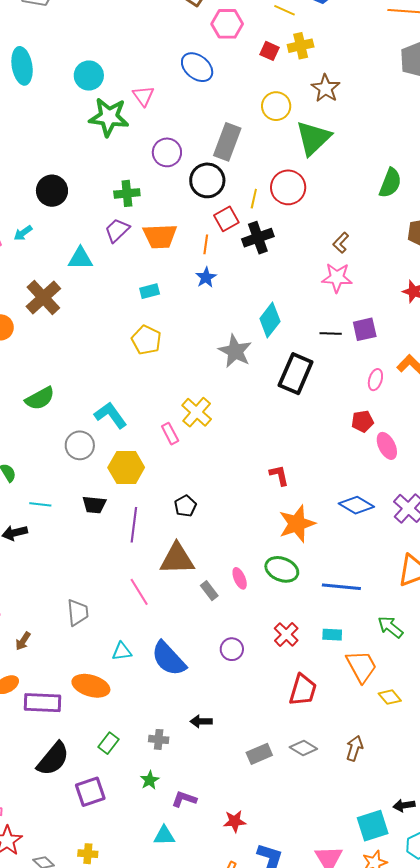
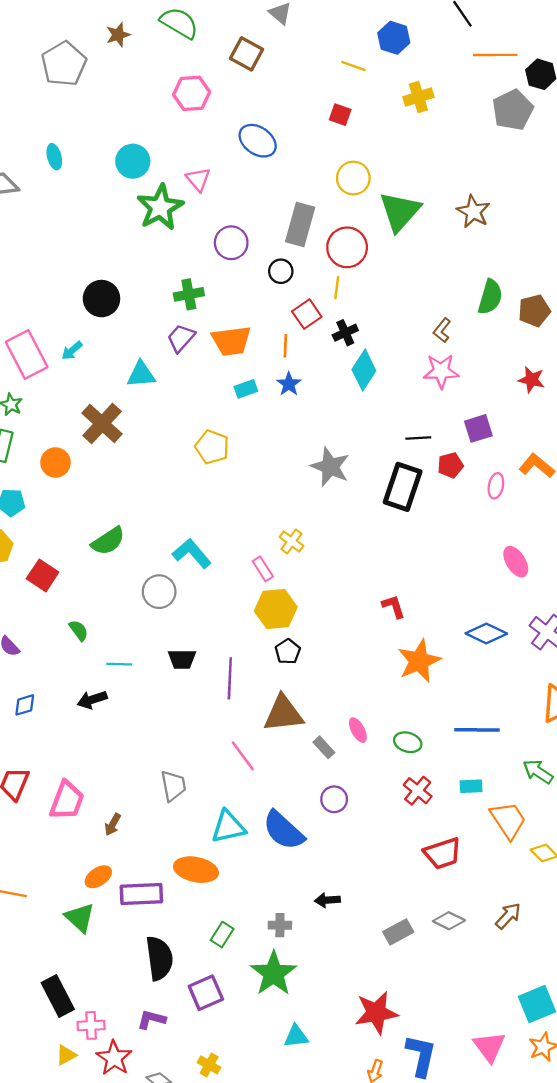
pink hexagon: (227, 24) -> (192, 93), moved
yellow cross: (301, 46) -> (418, 97), moved
cyan ellipse: (22, 66) -> (54, 157), size x0.6
brown star: (326, 88) -> (473, 212), moved
green star: (109, 117) -> (160, 207), turned -30
black circle: (207, 180) -> (281, 271), size x0.6
green semicircle: (390, 183) -> (490, 297), moved
red circle: (288, 187) -> (347, 247), moved
black cross: (258, 238) -> (345, 333), size x0.7
cyan rectangle: (150, 291) -> (246, 389), moved
cyan diamond: (270, 320) -> (364, 370), moved
black line: (331, 333) -> (418, 438), moved
yellow pentagon: (146, 340) -> (212, 447), moved
yellow cross: (197, 412) -> (291, 541), size x0.7
red pentagon: (362, 421) -> (450, 465), moved
yellow hexagon: (126, 468) -> (276, 609), moved
green ellipse: (282, 569) -> (408, 742), moved, size x0.7
purple circle: (232, 649) -> (334, 799), moved
cyan triangle: (122, 651) -> (228, 827), size x1.5
red trapezoid: (303, 690) -> (443, 853), turned 60
brown arrow: (354, 748) -> (508, 916), turned 30
black semicircle: (53, 759) -> (159, 958), turned -42
green star: (150, 780) -> (274, 973), size x2.0
purple L-shape: (184, 799) -> (151, 1019), moved
red star: (235, 821) -> (376, 1013), size x1.6
yellow cross: (88, 854) -> (209, 1065), turned 30

